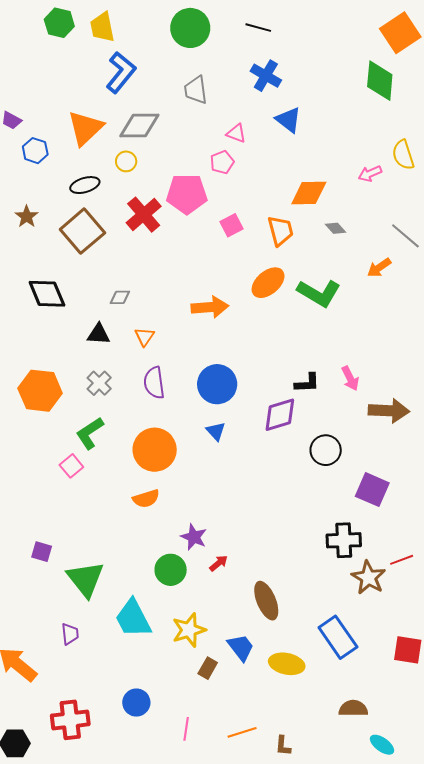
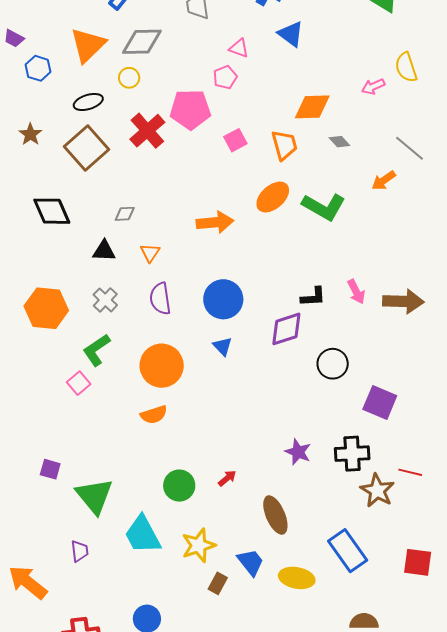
brown arrow: (389, 411) -> (403, 301), moved
purple star: (194, 537) -> (298, 452), moved
red line: (402, 560) -> (410, 472), turned 35

